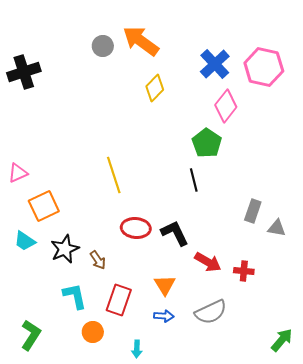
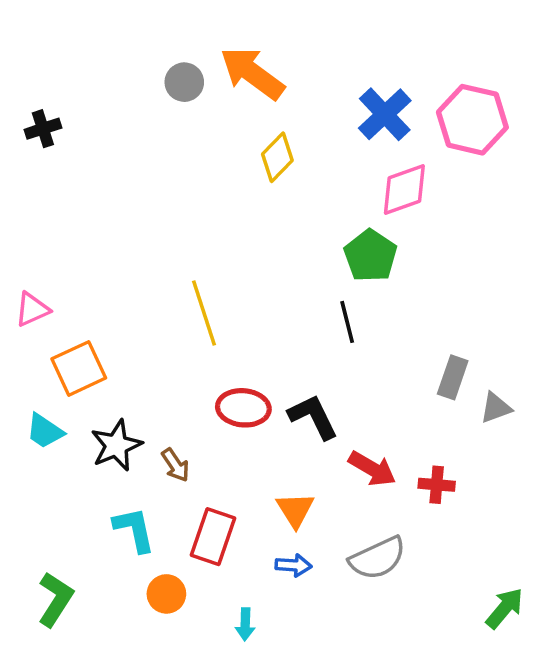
black cross: (24, 72) -> (43, 129), size x0.6
pink diamond: (226, 106) -> (404, 189), turned 32
gray triangle: (277, 228) -> (496, 408), turned -30

